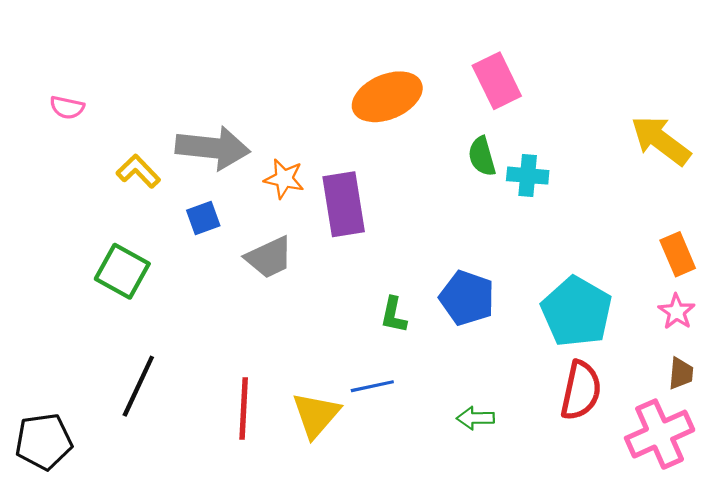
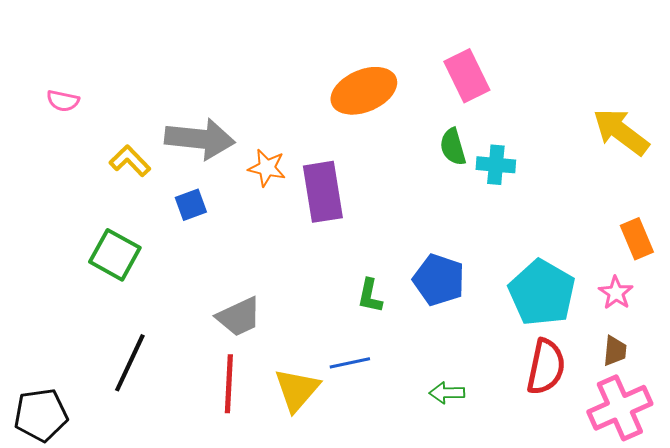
gray trapezoid: (269, 257) -> (239, 317), moved
pink star: (677, 312) -> (616, 293), moved
brown trapezoid: (681, 373) -> (615, 351), moved

